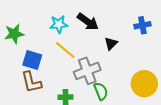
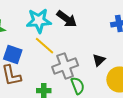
cyan star: (59, 24) -> (39, 21), size x1.4
black triangle: (111, 44) -> (99, 60), moved

